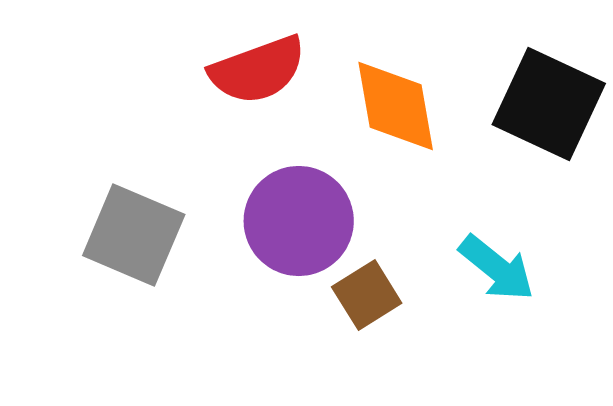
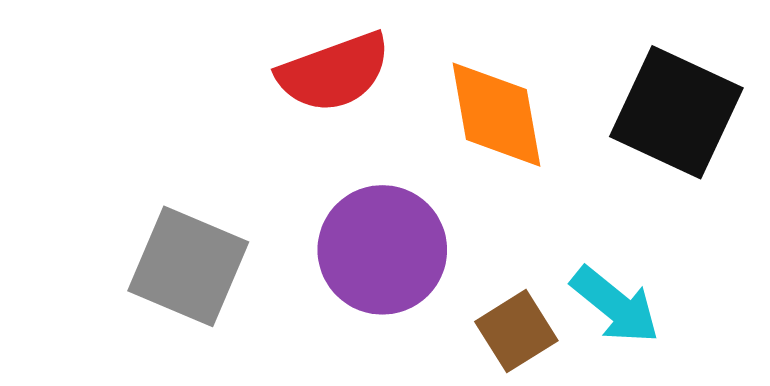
brown square: (367, 295) -> (516, 331), moved

